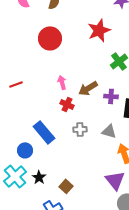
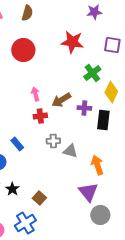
red star: (99, 30) -> (72, 42), turned 30
red cross: (67, 104) -> (40, 116), turned -32
gray triangle: (109, 131) -> (70, 151), moved
blue rectangle: (44, 132) -> (17, 144), size x0.6

